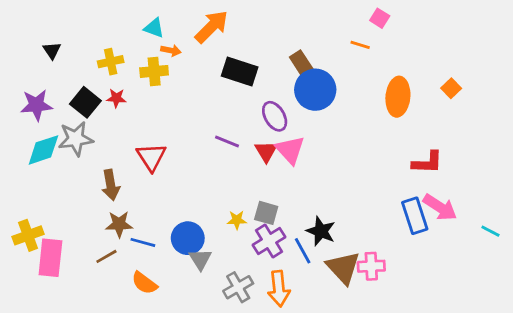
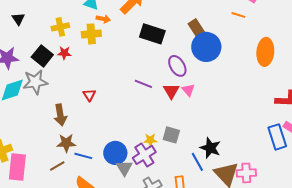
pink triangle: (290, 150) -> (188, 90), size x0.6
red triangle: (151, 157) -> (89, 95), size x0.6
purple cross: (269, 241) -> (144, 155), moved

